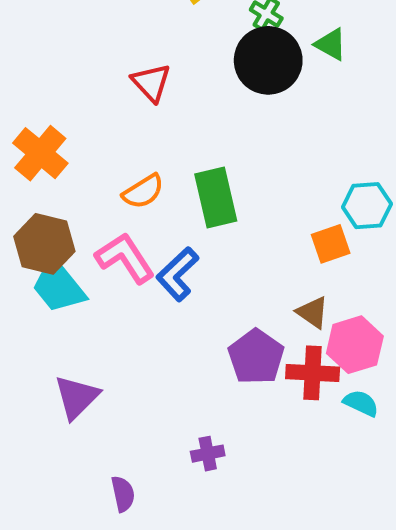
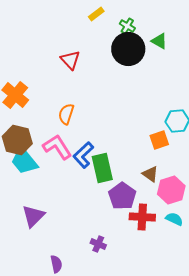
orange semicircle: (143, 191) -> (66, 114), turned 140
green rectangle: (216, 197) -> (102, 168), moved
red cross: (313, 373) -> (142, 217), moved
purple cross: (208, 454) -> (98, 244), turned 35

